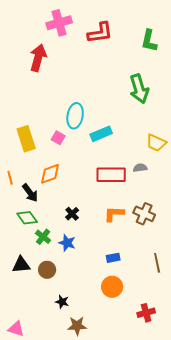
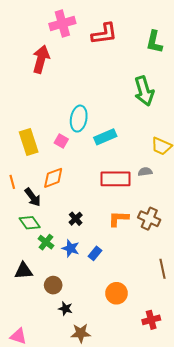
blue rectangle: (113, 258) -> (95, 253), moved, turned -40
brown circle: (47, 270) -> (53, 285), moved

